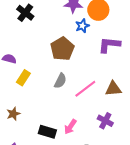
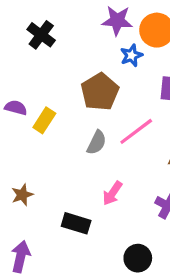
yellow rectangle: (23, 78) -> (44, 120), moved
pink line: (85, 89) -> (136, 131), moved
pink arrow: (70, 127) -> (112, 193), moved

